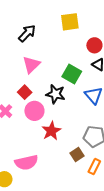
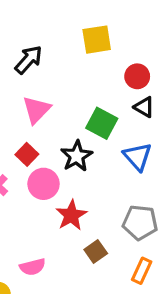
black star: (56, 94) -> (77, 156), turned 30
brown square: (77, 154) -> (96, 251), moved
pink semicircle: (26, 162) -> (33, 267), size x0.7

